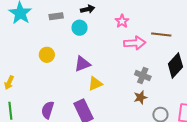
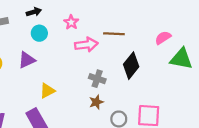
cyan circle: (80, 28) -> (39, 33), moved
purple triangle: (82, 64) -> (27, 60), moved

